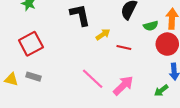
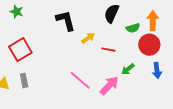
gray rectangle: (34, 77) -> (24, 80), turned 64
green arrow: (161, 90) -> (128, 69), moved

